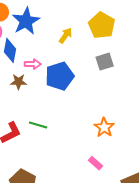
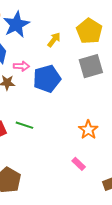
gray square: (105, 62) -> (91, 66), size x1.4

